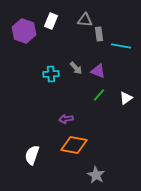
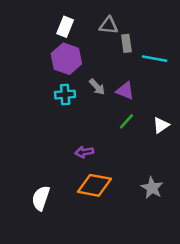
purple hexagon: (24, 31) -> (66, 59), moved
gray star: (96, 175) -> (152, 188), moved

